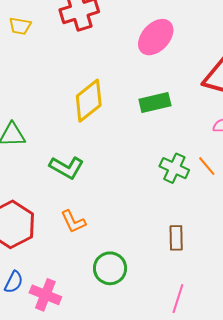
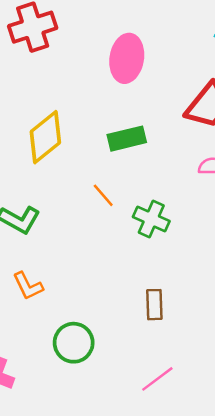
pink ellipse: (156, 37) -> (127, 58), turned -33
orange line: (207, 166) -> (103, 195), moved
pink line: (178, 299) -> (157, 379), turned 36

